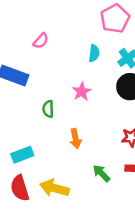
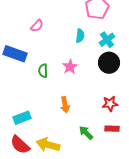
green semicircle: (48, 109) -> (43, 71), moved
red semicircle: (20, 188) -> (20, 145), turned -30

